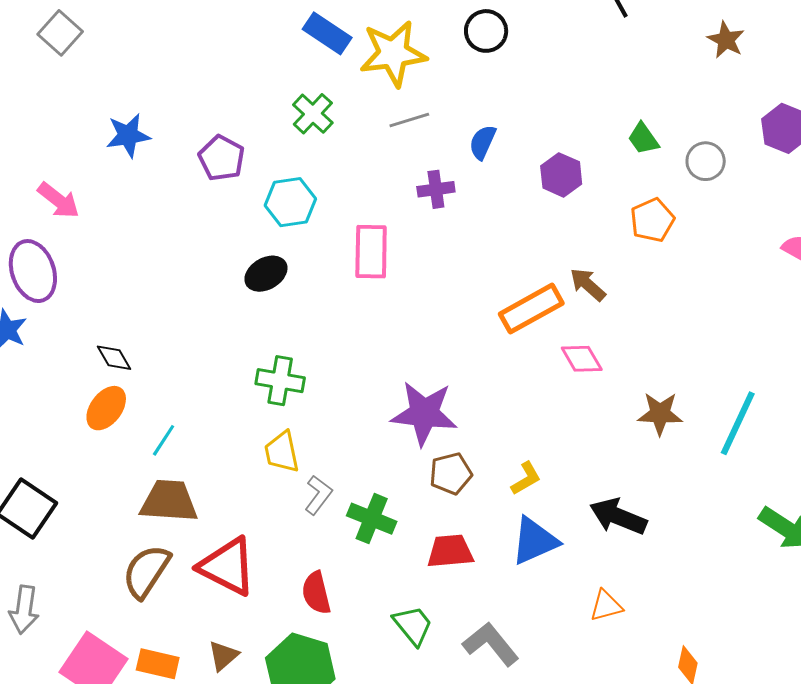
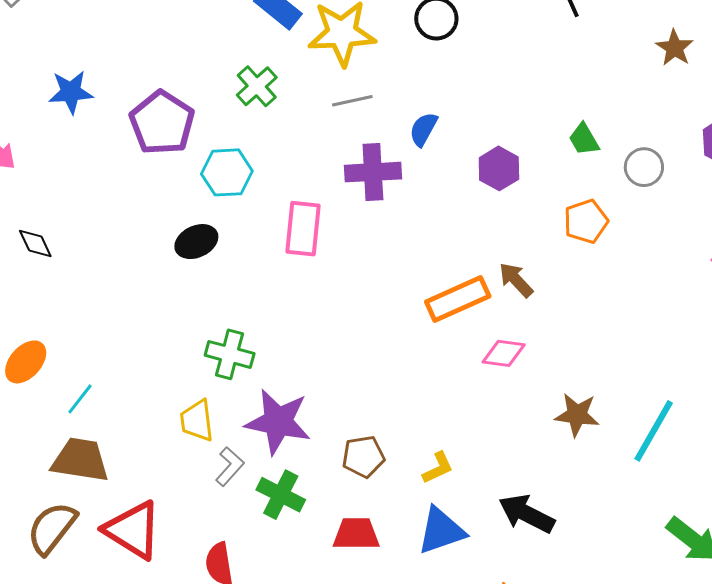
purple pentagon: (222, 158) -> (162, 123), size x1.4
purple cross: (436, 189) -> (373, 172), size x1.5
black diamond: (114, 358) -> (35, 243), moved
pink diamond: (582, 359) -> (504, 353), turned -57
green cross: (280, 381) -> (230, 354), moved
purple star: (424, 413) -> (278, 422), moved

